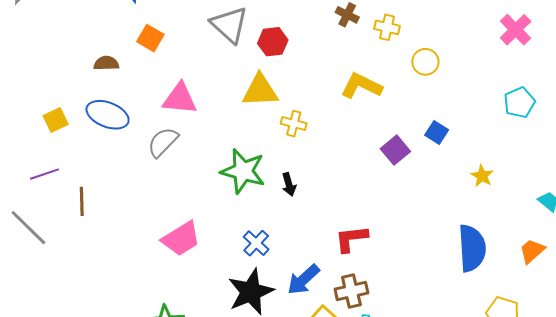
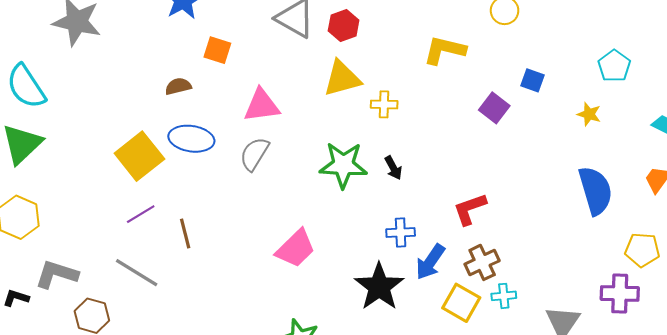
cyan pentagon: (519, 103) -> (614, 66), moved
yellow square: (56, 120) -> (139, 156), size x1.8
blue cross: (256, 243) -> (401, 233), moved, turned -32

